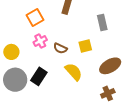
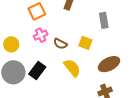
yellow square: (85, 46) -> (85, 43), turned 32

